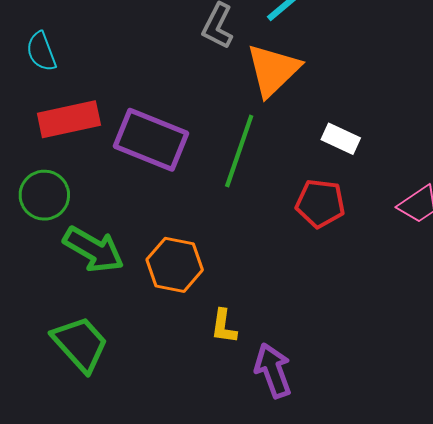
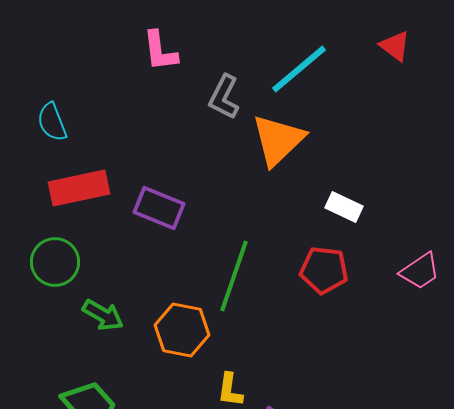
purple rectangle: (151, 140) -> (159, 208), size x0.7
green line: (239, 151) -> (234, 276), moved
green arrow: (94, 249) -> (103, 315), size x0.7

